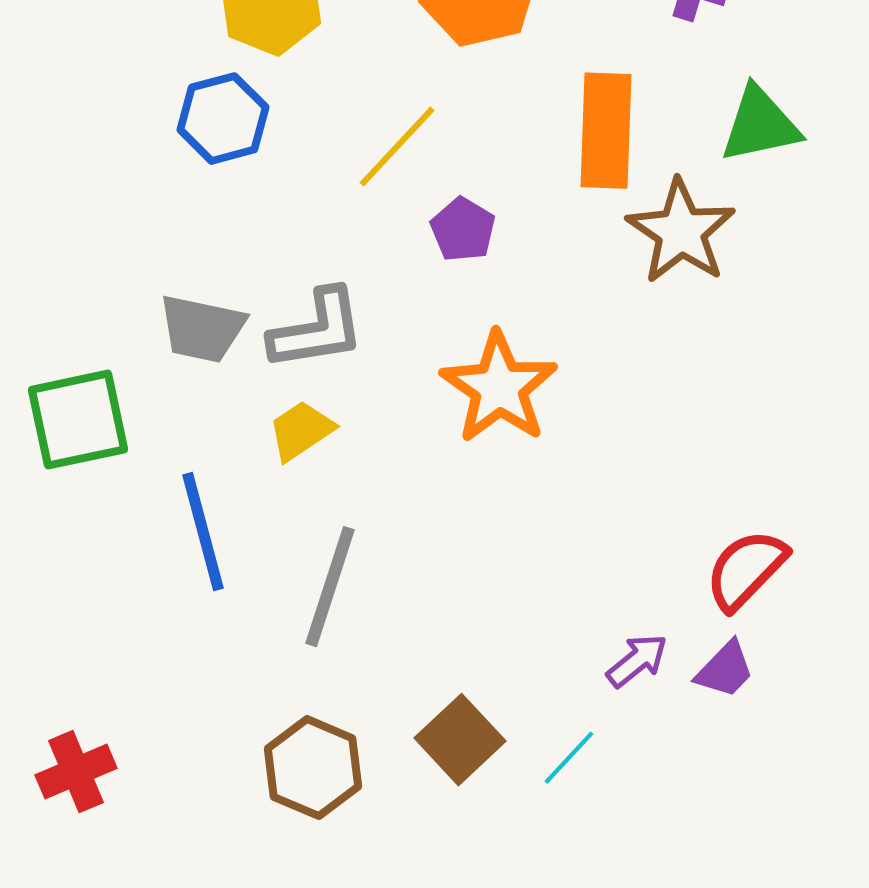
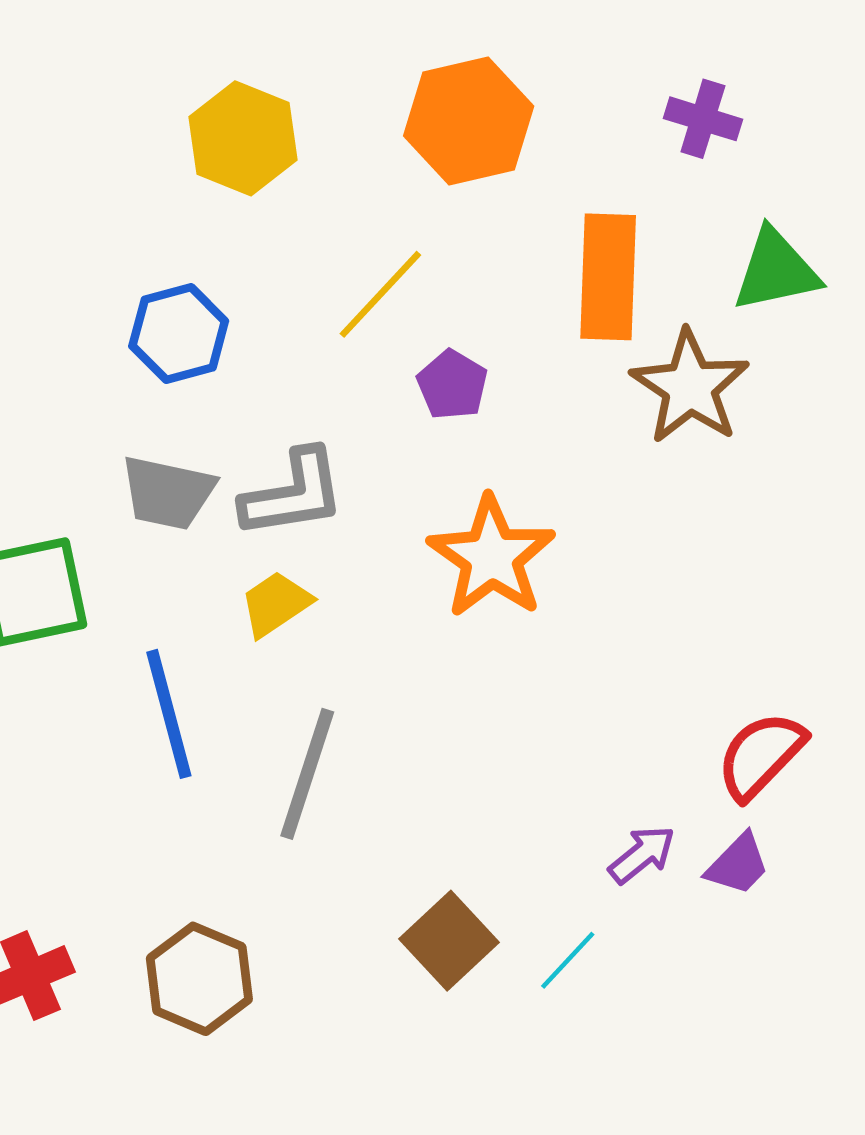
blue hexagon: (223, 119) -> (179, 334), moved
brown hexagon: (313, 768) -> (199, 979), moved

